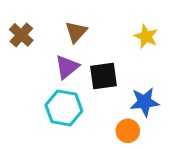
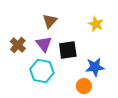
brown cross: (21, 35) -> (18, 45), moved
purple triangle: (67, 67) -> (44, 44), turned -30

